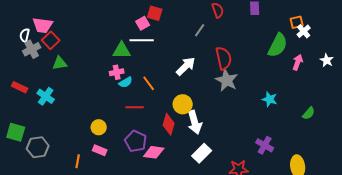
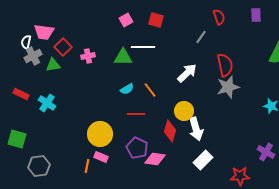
pink square: (143, 23) -> (126, 20), moved
red square: (51, 40) -> (63, 47), moved
green triangle: (60, 63) -> (53, 65), moved
pink cross: (117, 72) -> (88, 56), moved
gray star: (227, 80) -> (228, 87), turned 30
yellow circle: (99, 127) -> (100, 134), size x1.6
gray hexagon: (38, 147) -> (39, 166), moved
orange line: (78, 161) -> (87, 166), moved

